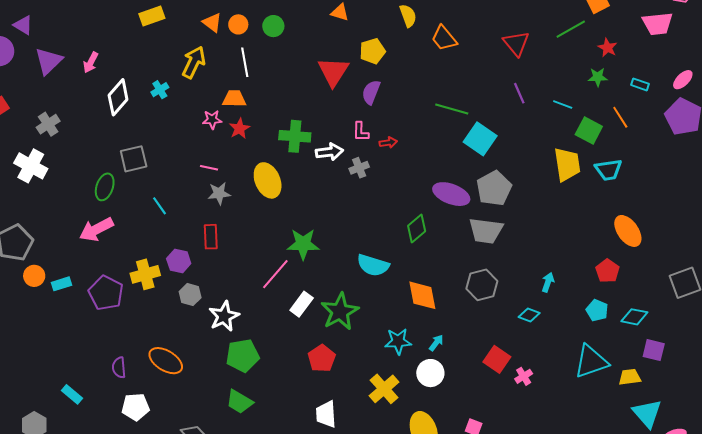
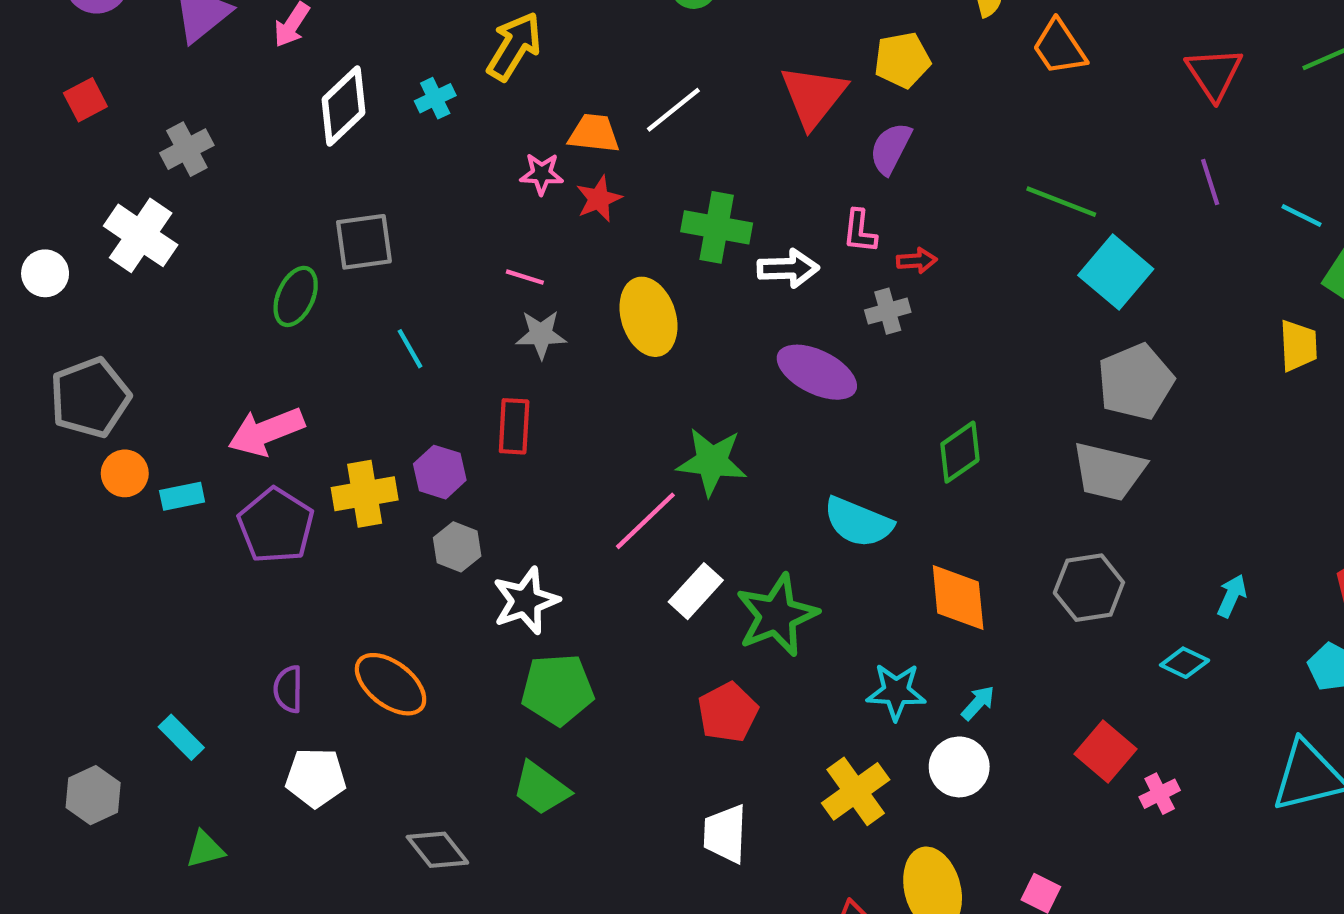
white line: (245, 62) -> (673, 110), moved, turned 56
yellow trapezoid: (567, 164) -> (1298, 346), size x0.7
gray cross: (359, 168) -> (888, 311), moved
purple ellipse: (451, 194) -> (817, 372), moved
pink arrow: (96, 229) -> (266, 432), moved

